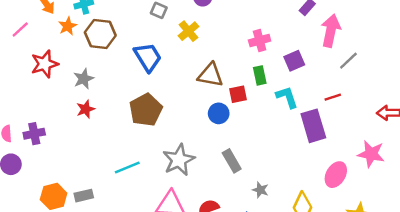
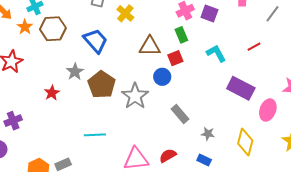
purple square: (294, 61) -> (209, 14), moved, turned -36
gray line: (348, 61) -> (272, 14), moved
green rectangle: (260, 75) -> (181, 35), moved
gray star: (84, 79) -> (75, 72), moved
purple rectangle: (313, 126) -> (241, 88), moved, turned -36
gray star: (179, 160) -> (135, 96), moved
cyan line: (127, 168) -> (95, 135), turned 30

